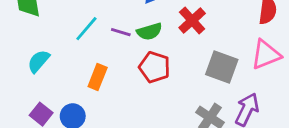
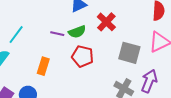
cyan line: (86, 29) -> (16, 35), moved

